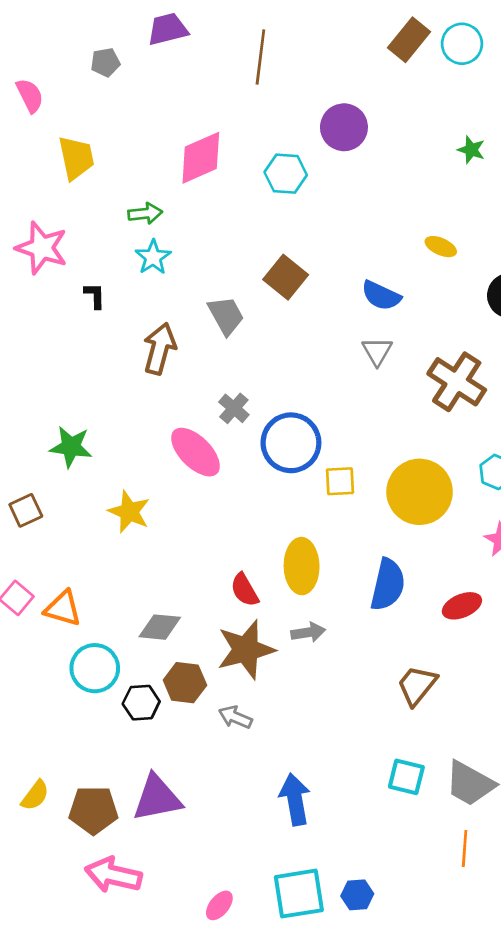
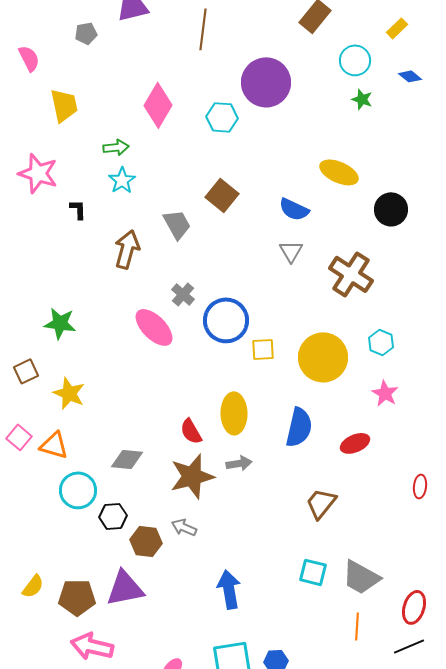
cyan circle: (462, 44) -> (355, 60), moved
purple circle: (344, 127) -> (266, 82), size x1.4
pink diamond: (201, 158) -> (158, 105), turned -36
yellow ellipse: (441, 247) -> (339, 172), size x1.6
yellow star: (129, 512) -> (69, 393), moved
brown hexagon: (185, 683) -> (146, 541), moved

